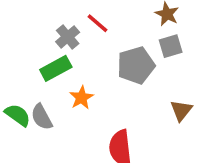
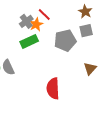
green rectangle: (56, 68) -> (29, 41), moved
orange star: (81, 98) -> (36, 24), moved

